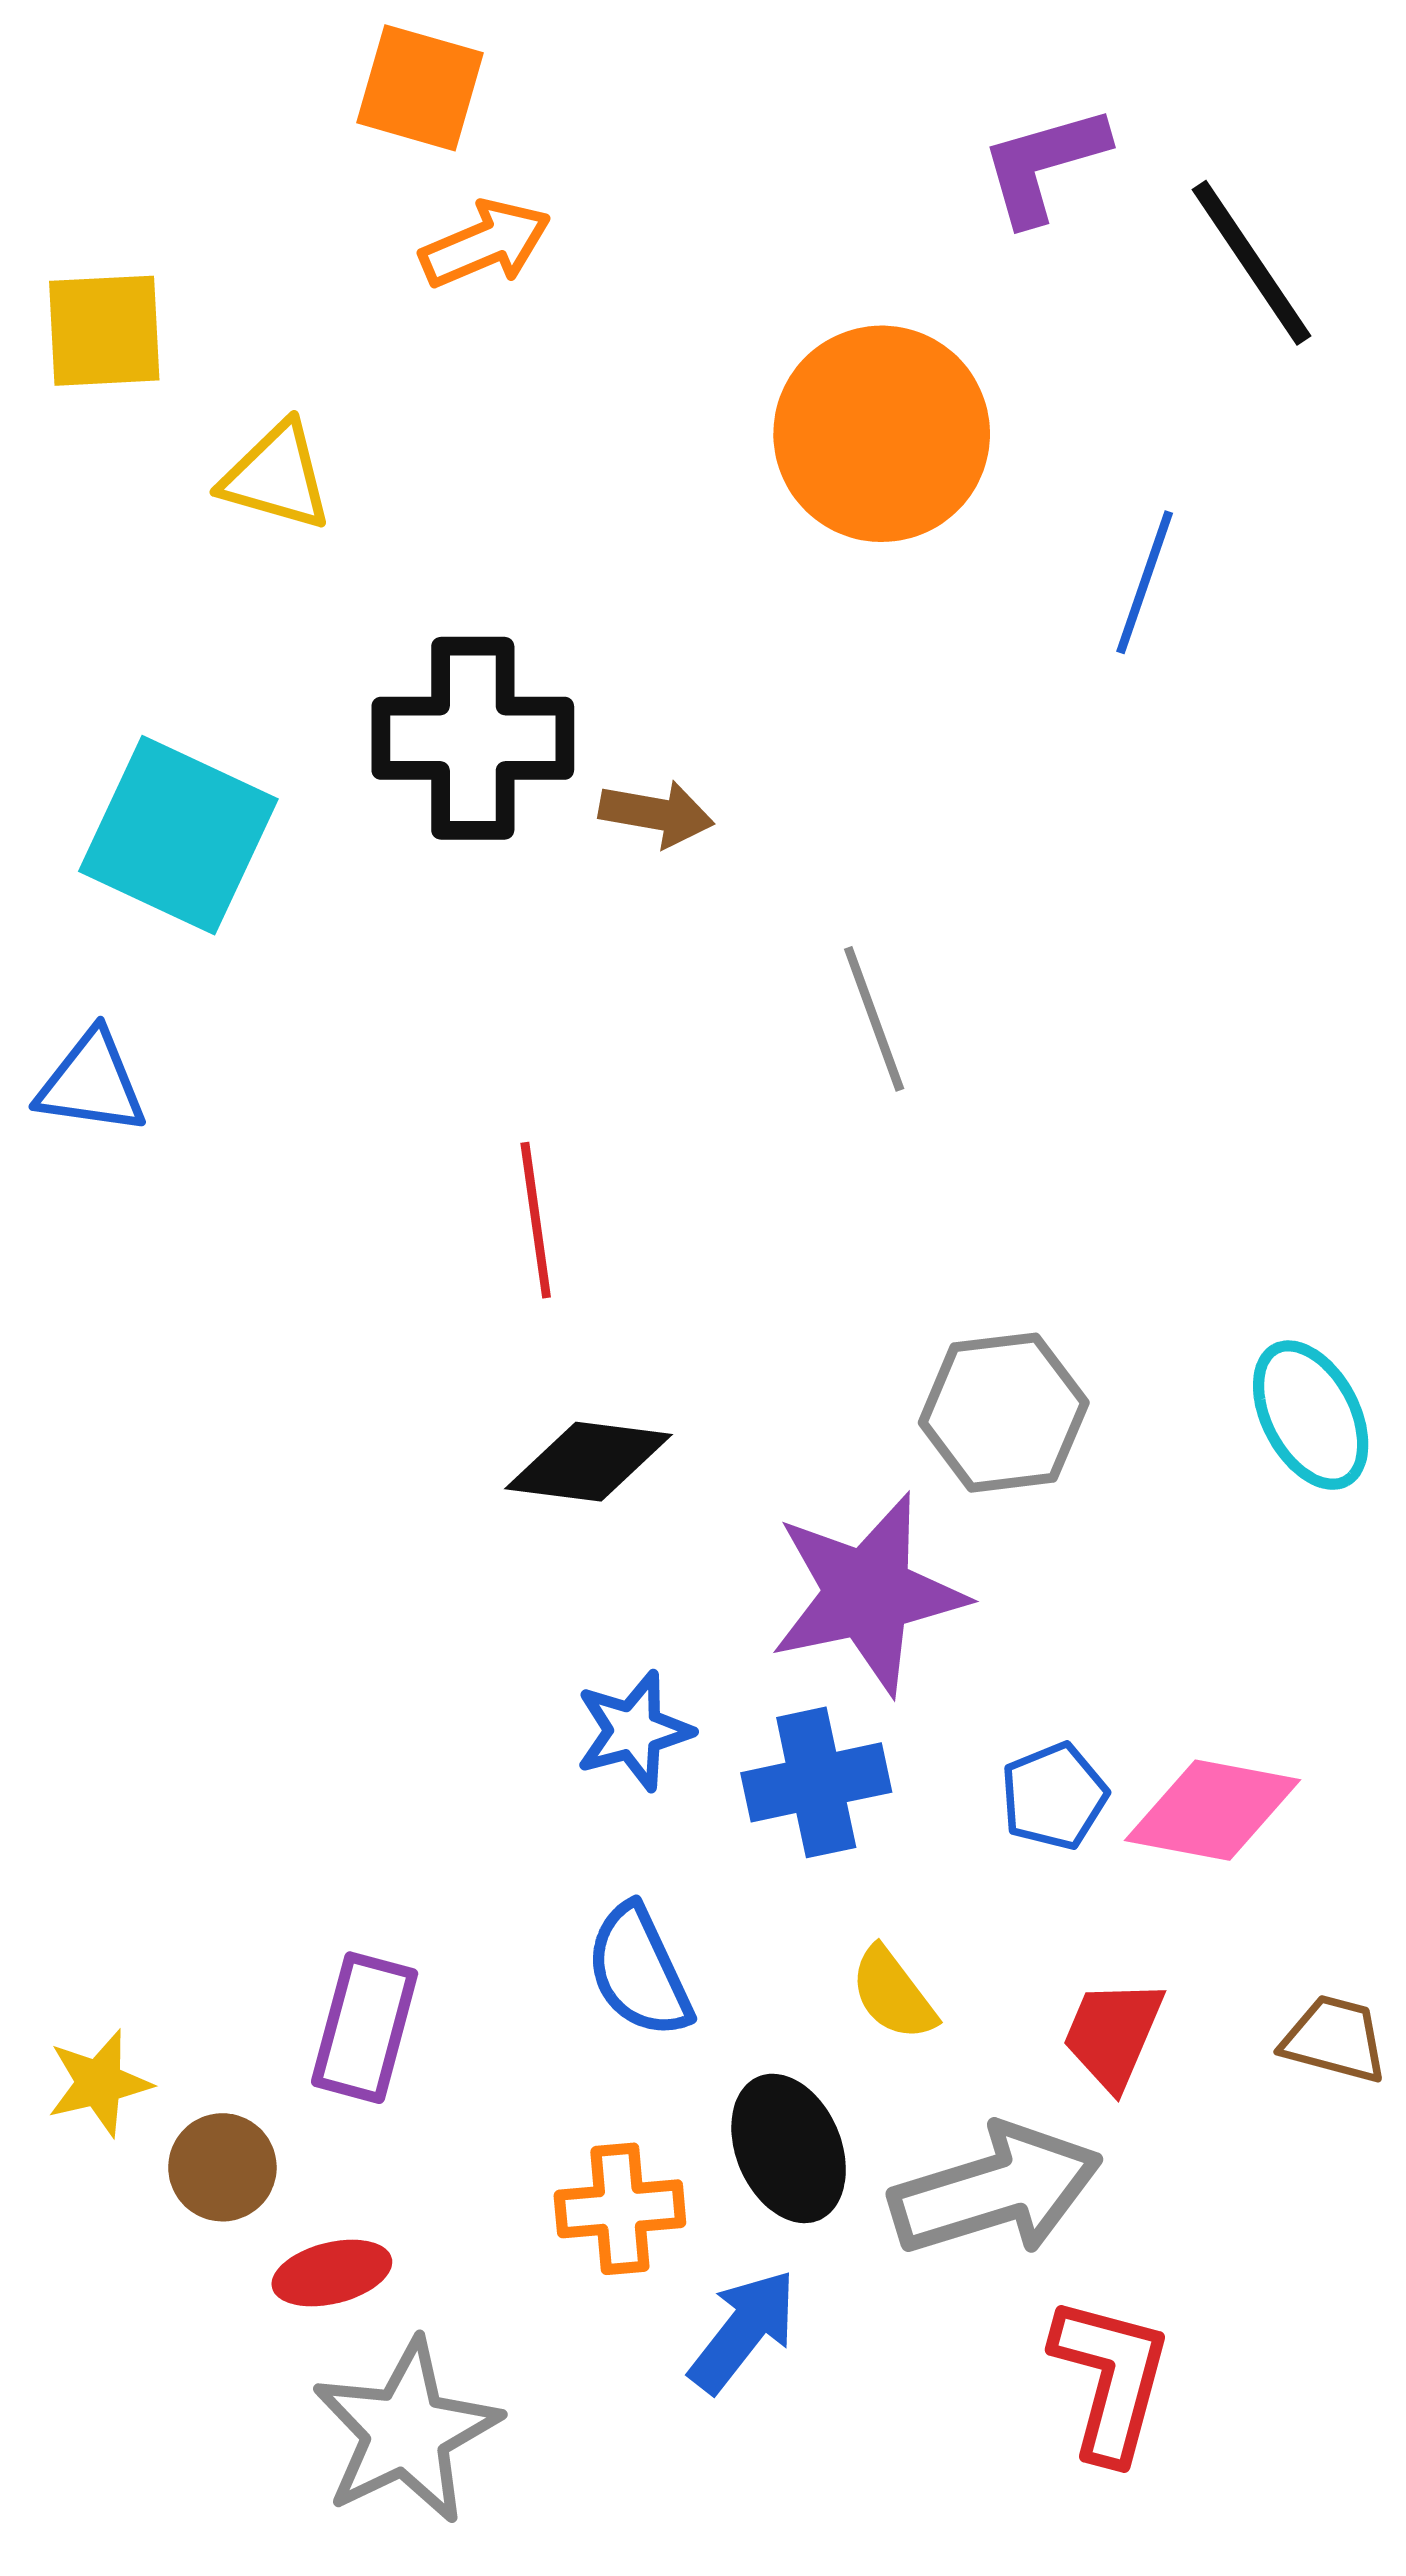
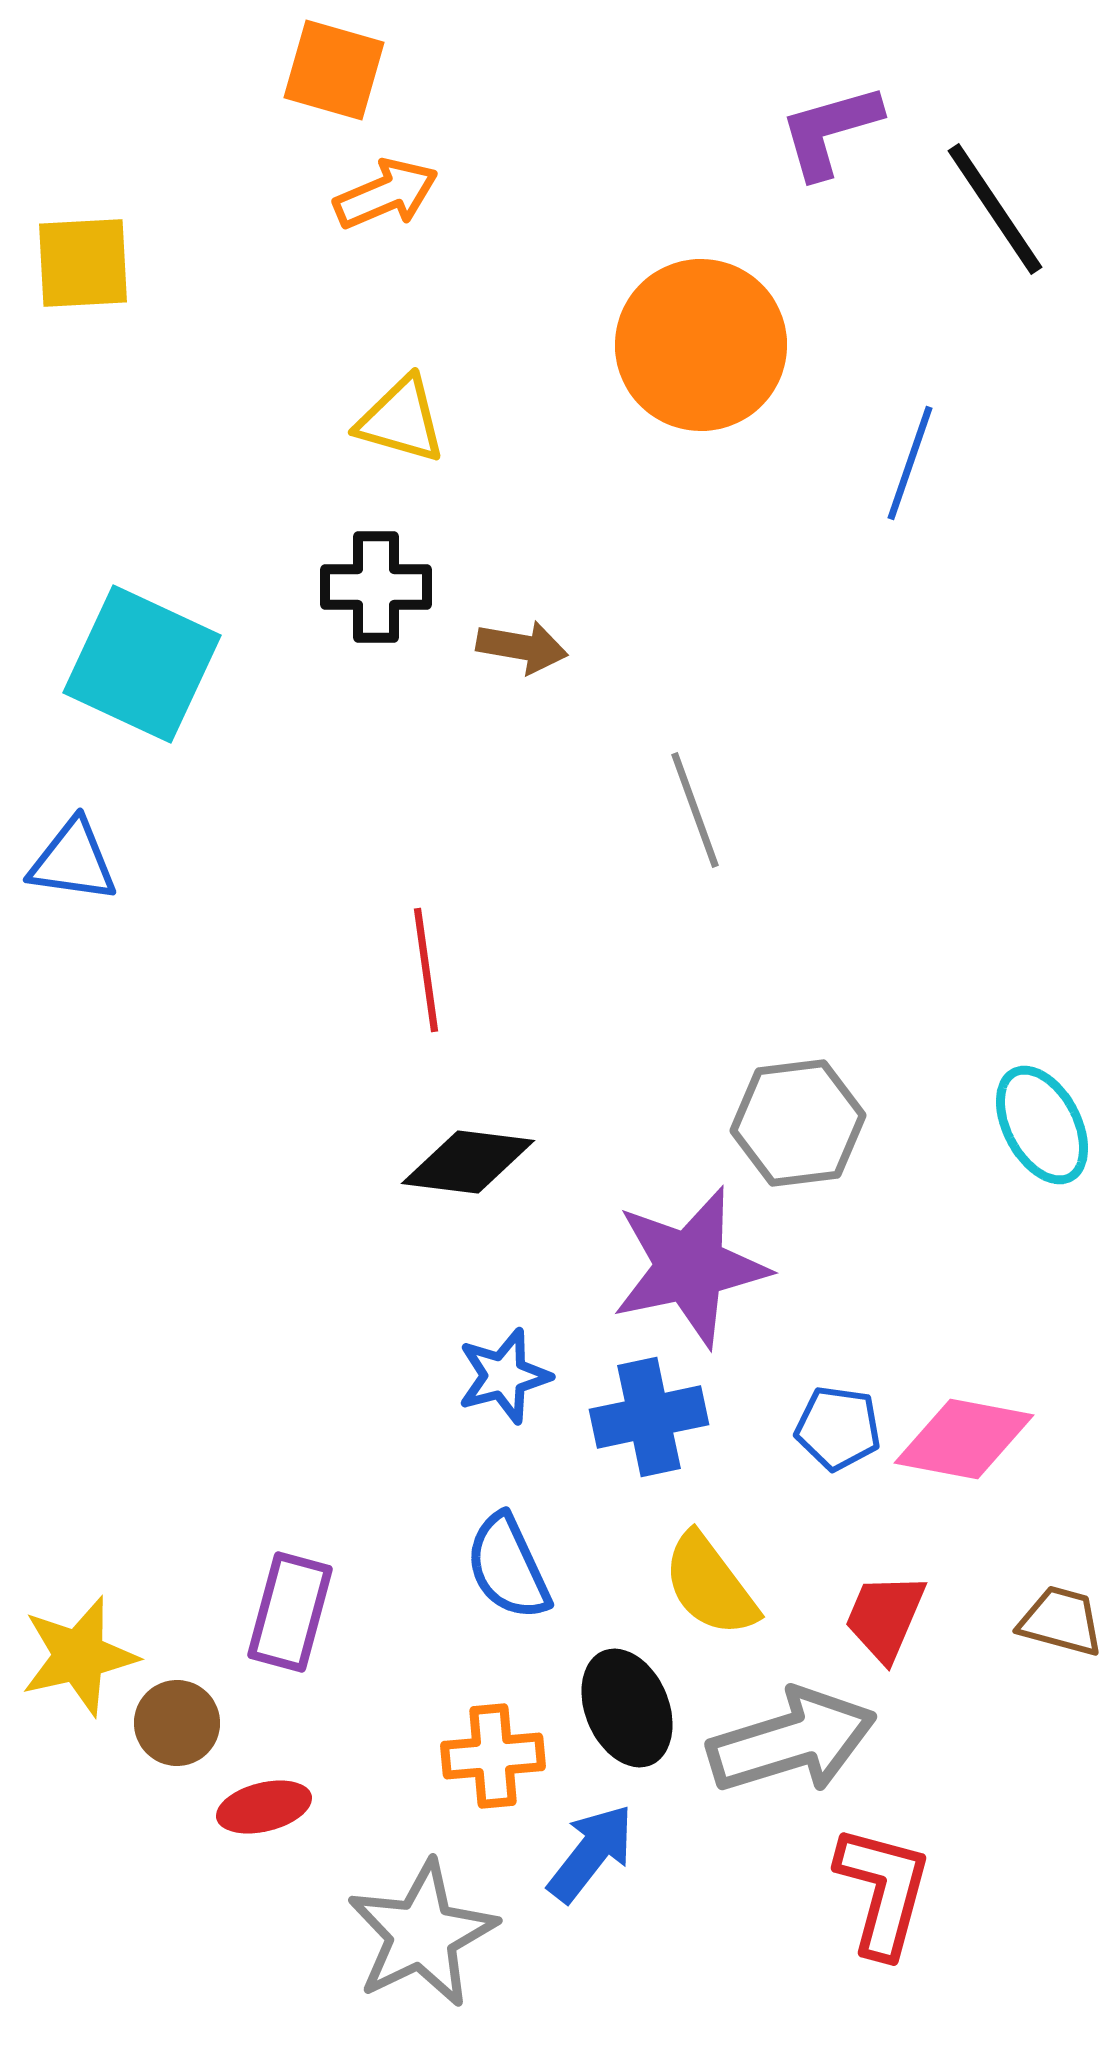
yellow triangle: (277, 477) -> (401, 420), moved
black cross: (473, 738) -> (376, 587), size x0.7
blue pentagon: (1054, 1796) -> (838, 1428), turned 30
yellow semicircle: (893, 1994) -> (710, 1585), size x1.4
yellow star: (99, 2083) -> (79, 1656), size x1.4
gray star: (406, 2432) -> (422, 1934), moved

